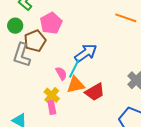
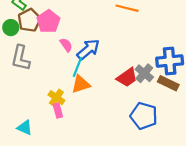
brown pentagon: (35, 41) -> (29, 20), moved
pink semicircle: (61, 73) -> (66, 45), moved
red trapezoid: (95, 92) -> (127, 77), moved

